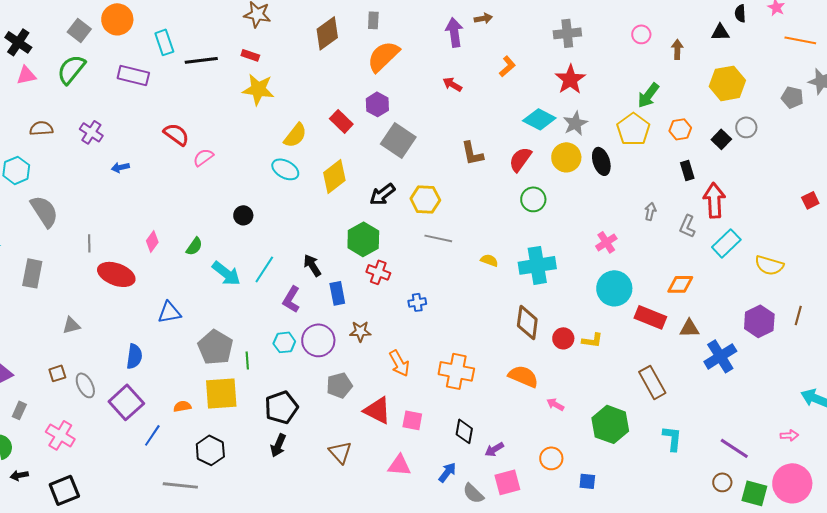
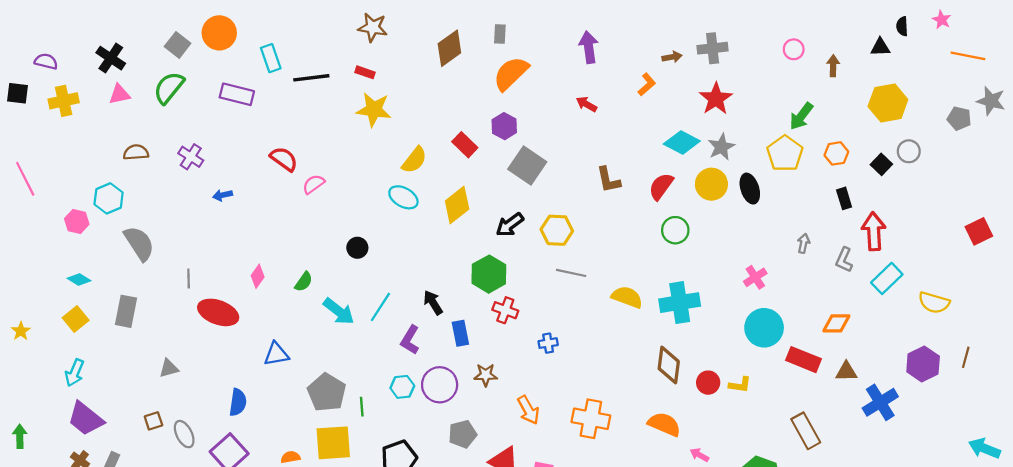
brown arrow: (483, 18) -> (672, 57), moved
red square: (810, 200) -> (979, 231), size x1.4
yellow semicircle: (489, 260) -> (627, 297), size x1.6

